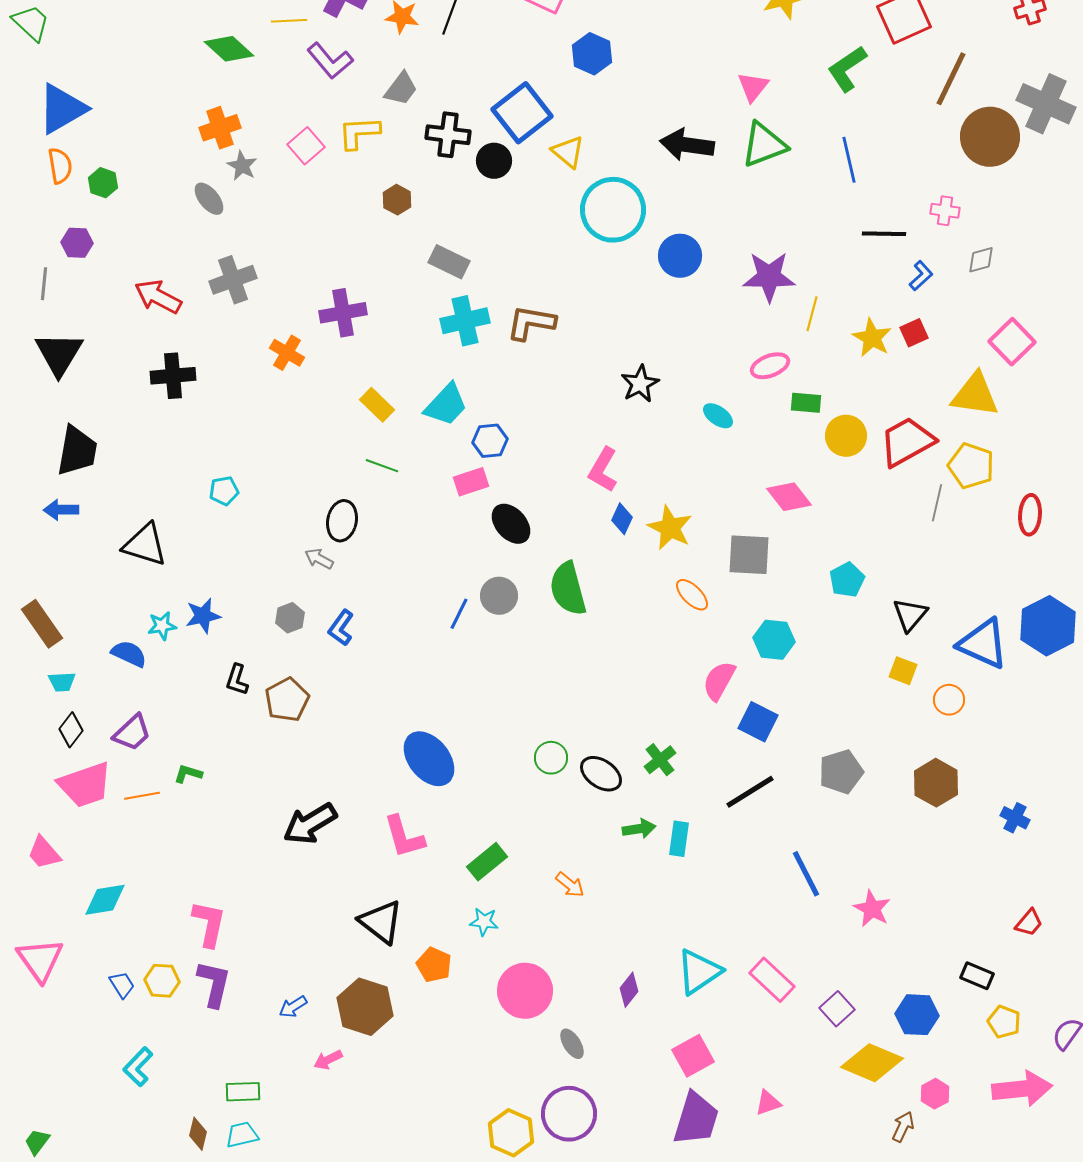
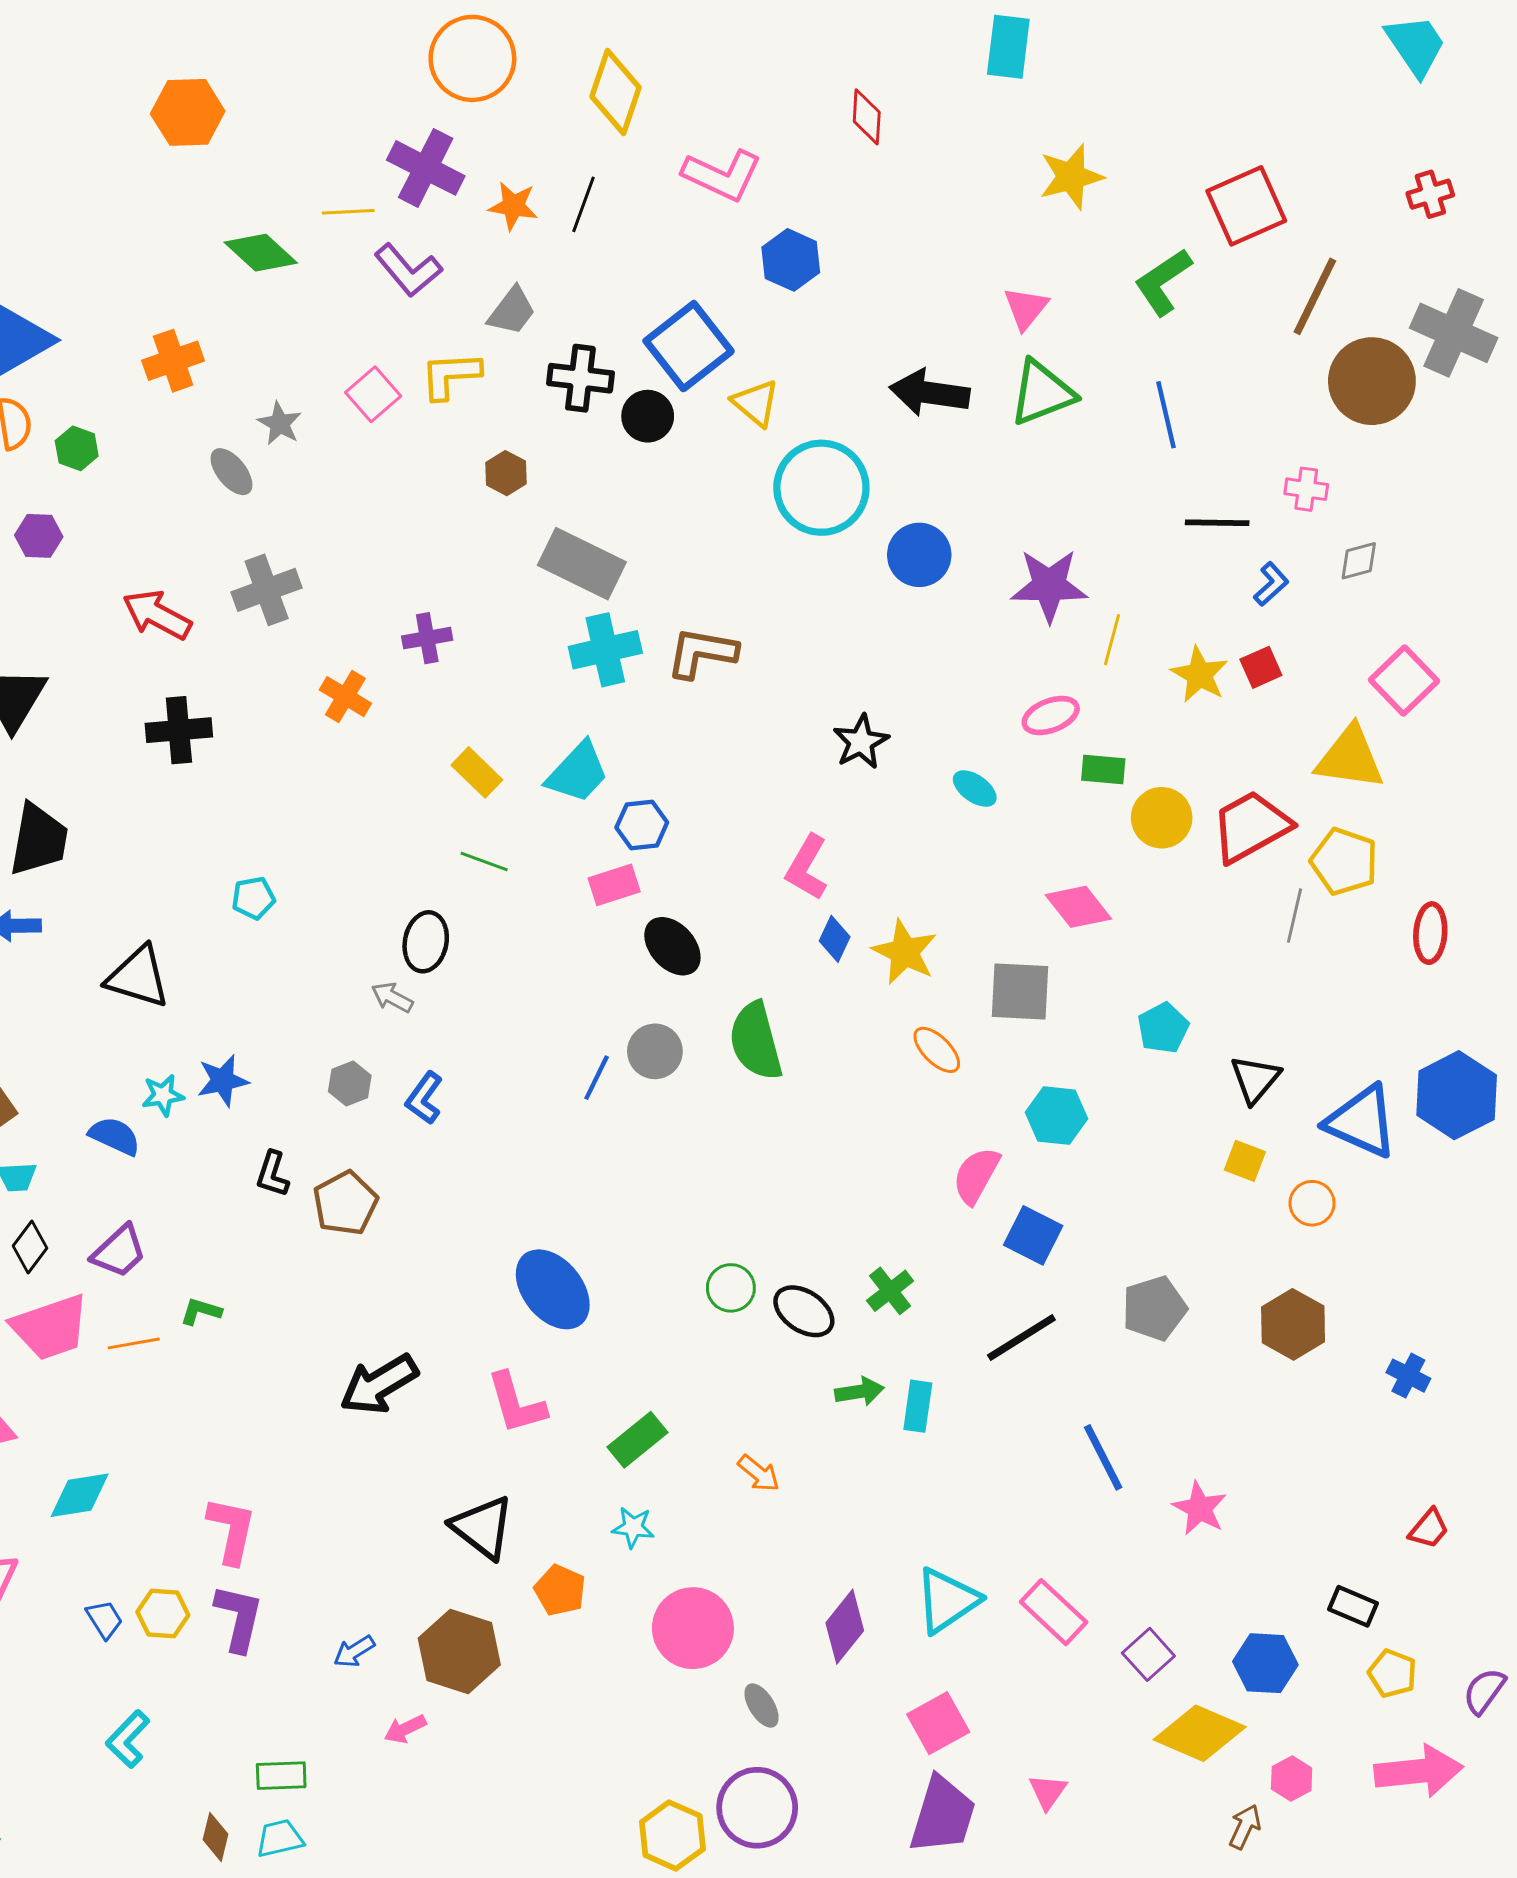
orange cross: (220, 128) -> (173, 361), moved
gray rectangle: (449, 262) -> (582, 564), size x1.4
purple cross: (343, 313) -> (427, 638), size x0.7
purple diamond: (629, 990) -> (845, 1627), size x1.4
pink triangle: (768, 1103) -> (1048, 1792), turned -36

